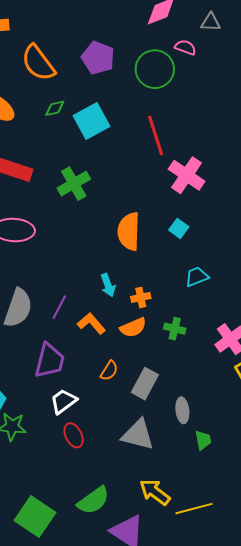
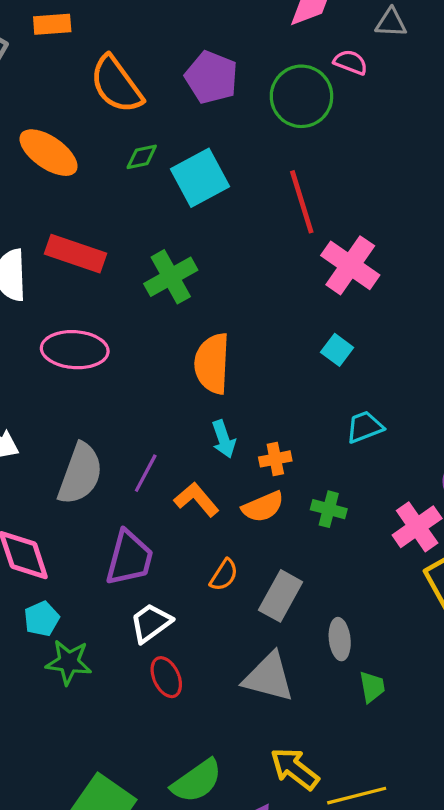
orange semicircle: (129, 231) -> (212, 363), moved

